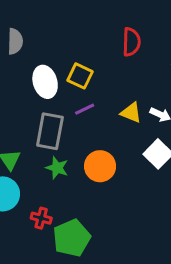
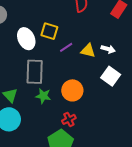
purple line: (85, 109) -> (66, 47), moved
red cross: (41, 218) -> (69, 119), moved, turned -32

